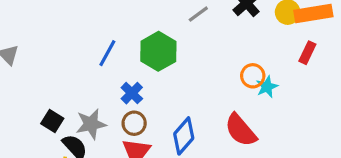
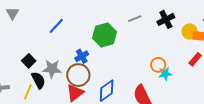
blue line: (107, 53) -> (56, 26), moved
brown circle: (134, 123) -> (78, 75), size x1.5

